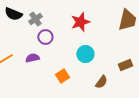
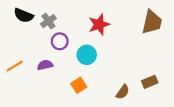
cyan circle: (85, 54) -> (87, 55), moved
brown rectangle: (125, 65) -> (150, 82), moved

